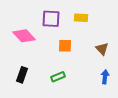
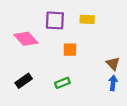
brown triangle: (102, 49) -> (113, 64), moved
black rectangle: (22, 75) -> (24, 81), turned 35

